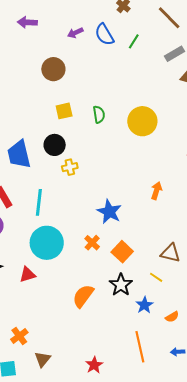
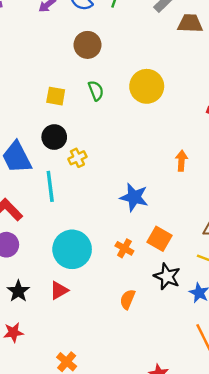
brown circle: (53, 69) -> (88, 45), moved
yellow square: (64, 111) -> (56, 96), turned 36
cyan line: (39, 202) -> (50, 186), moved
orange cross: (92, 243) -> (124, 248), moved
orange semicircle: (83, 296) -> (128, 299), size x0.7

